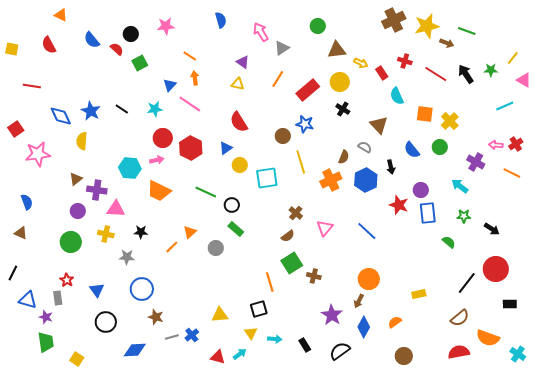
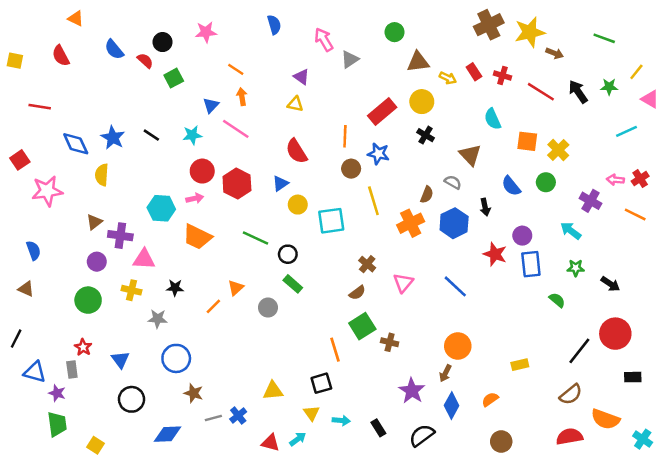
green line: (467, 31) -> (604, 38), moved
red rectangle: (382, 73) -> (474, 72), moved
orange line: (278, 79) -> (345, 136), moved, turned -30

